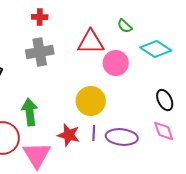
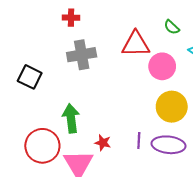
red cross: (40, 17) -> (71, 18), moved
yellow circle: (91, 101) -> (172, 107), moved
red star: (69, 135) -> (103, 143), moved, size x0.7

